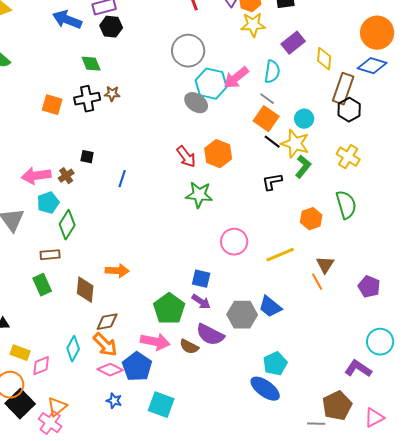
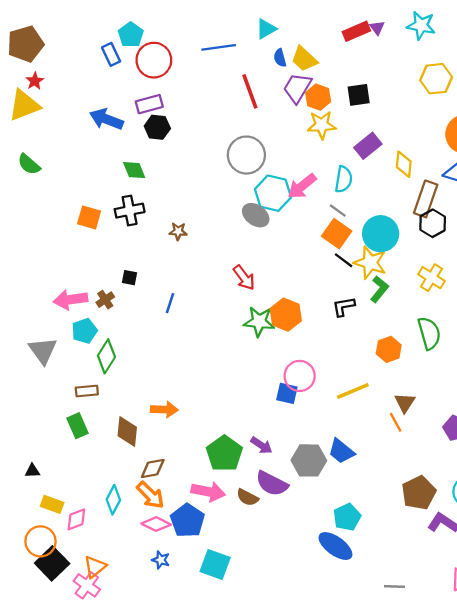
brown star: (112, 94) -> (178, 231), moved
cyan circle: (304, 119) -> (381, 234), size x1.6
orange hexagon: (218, 154) -> (286, 315), moved
blue square: (201, 279) -> (287, 393), moved
brown pentagon: (337, 406) -> (419, 493), moved

